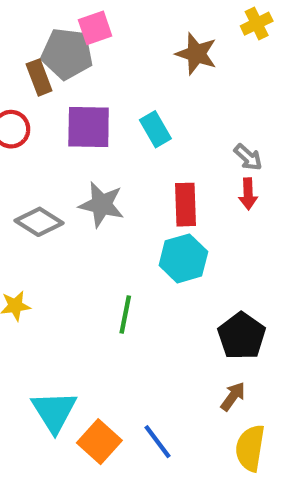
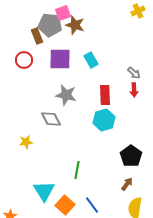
brown star: (196, 54) -> (75, 25), moved
gray diamond: (39, 222) -> (51, 119), moved, turned 30
green line: (125, 314) -> (77, 170), moved

